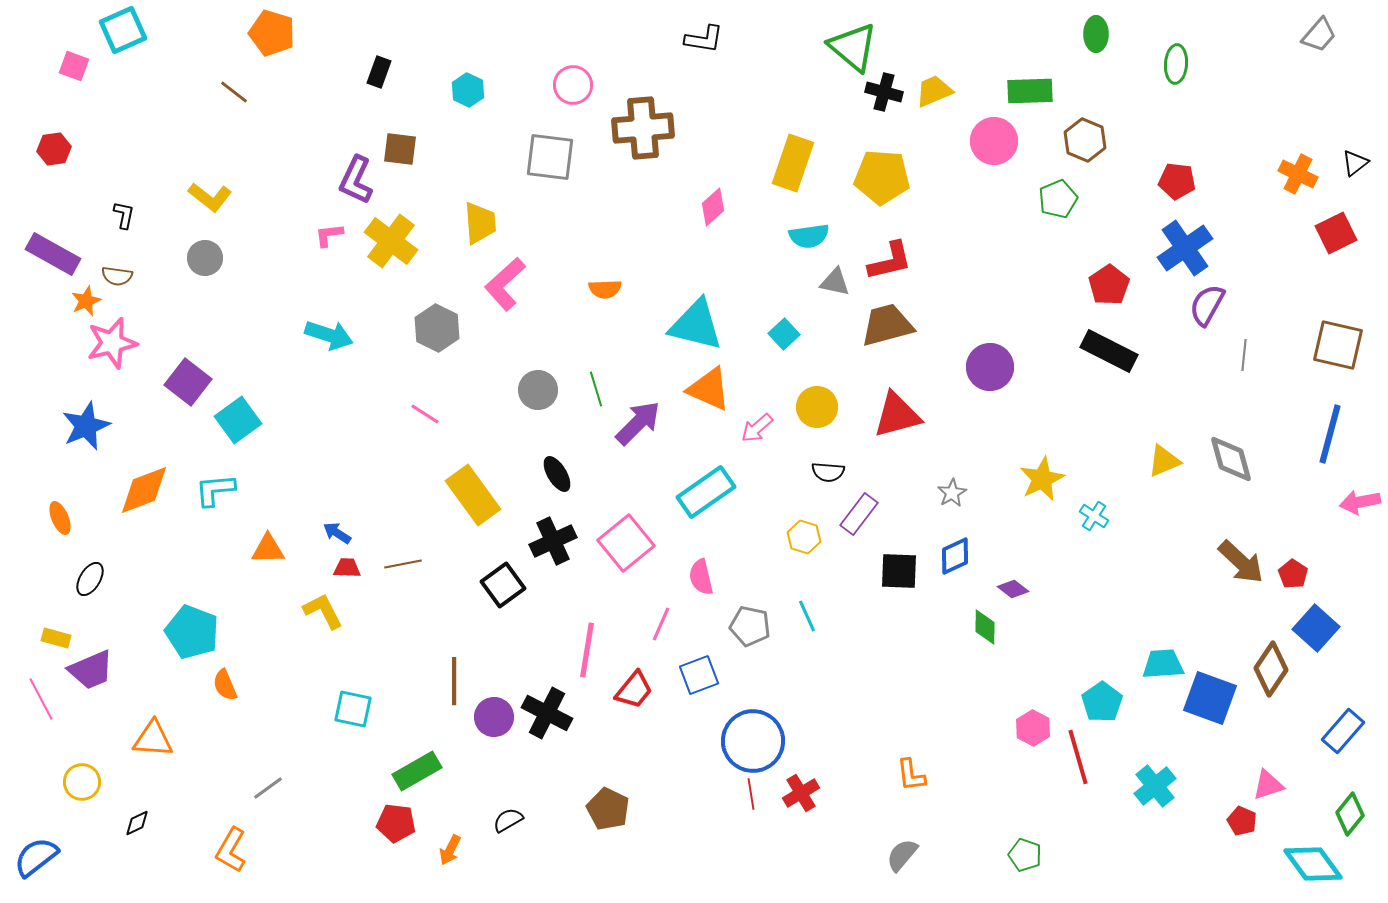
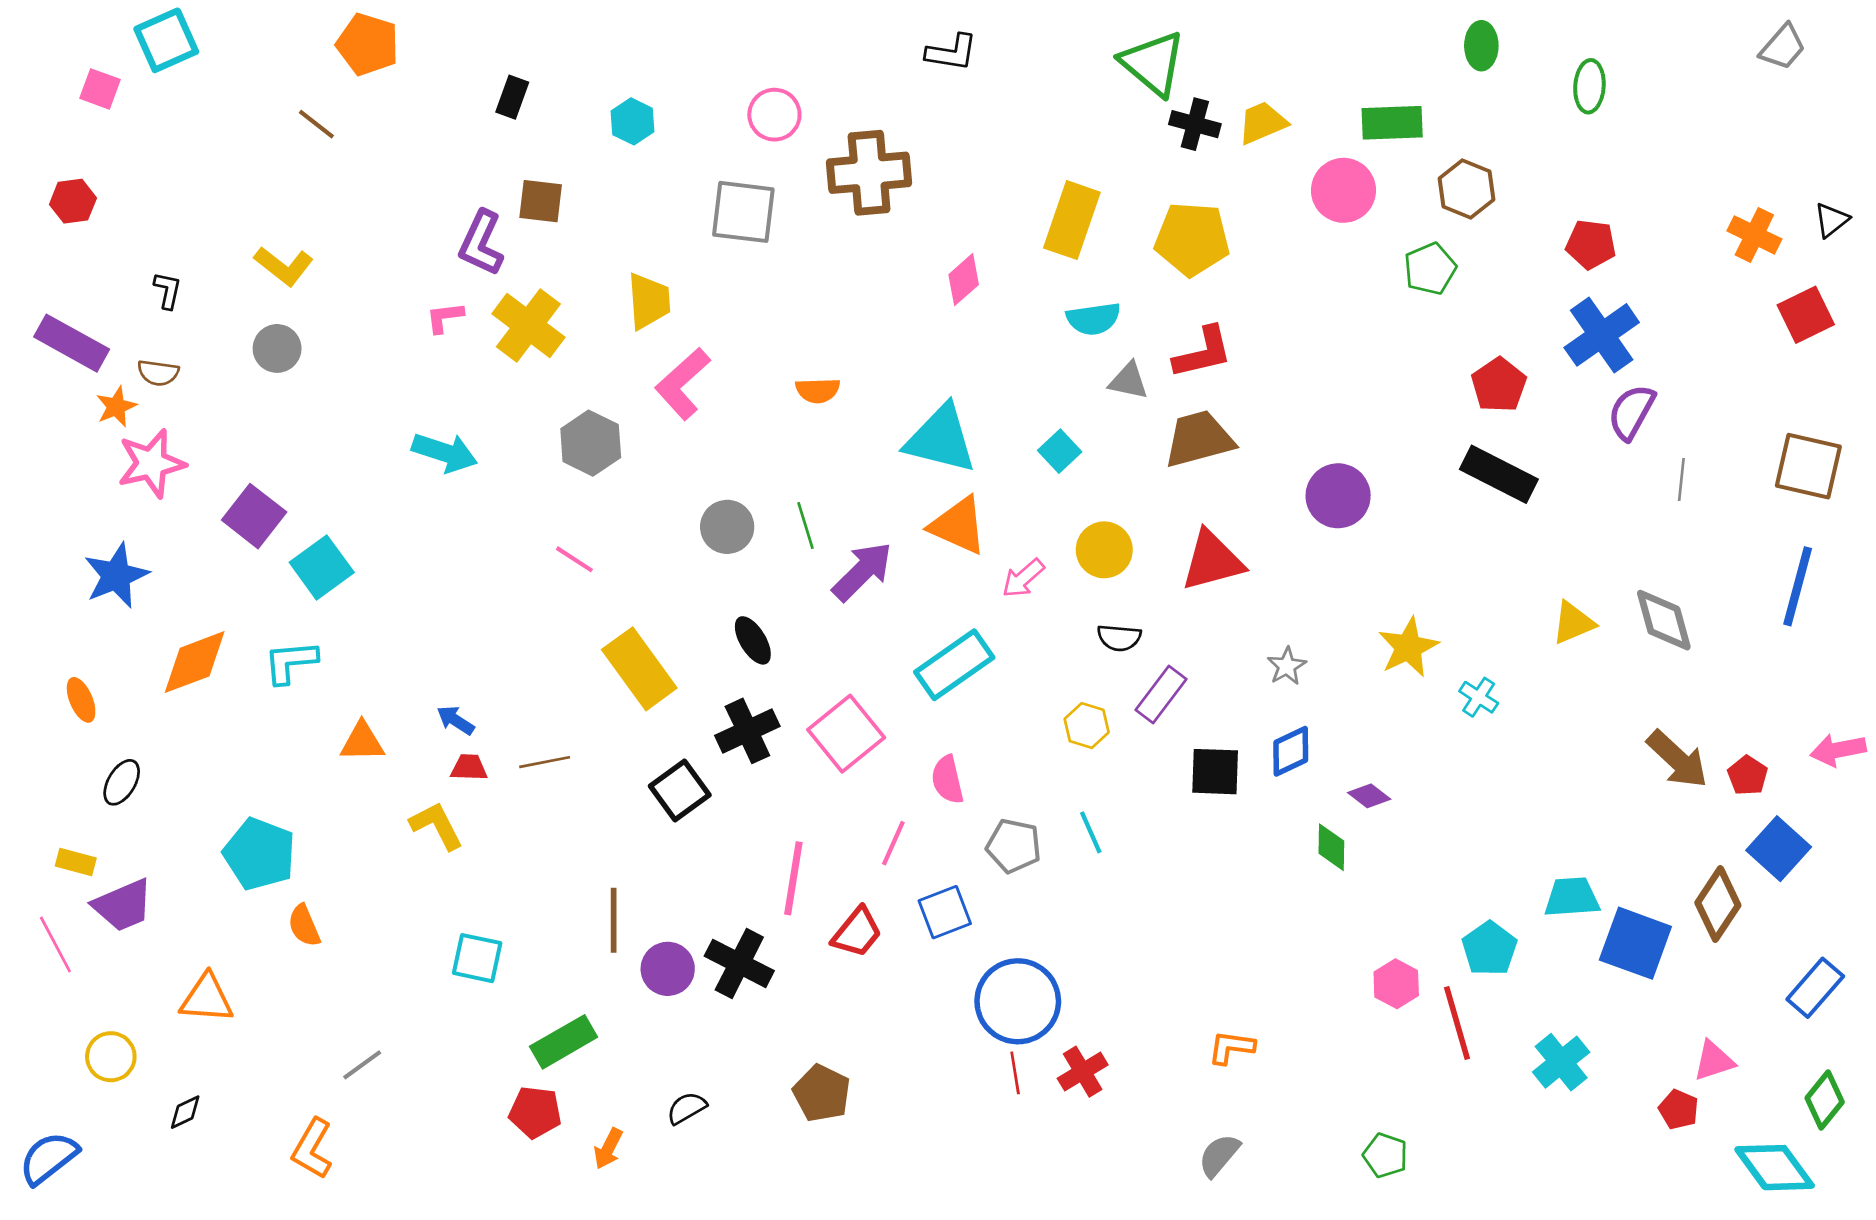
pink arrow: (1360, 502) -> (1838, 750), moved
orange L-shape: (911, 775) -> (1231, 1047), turned 105

